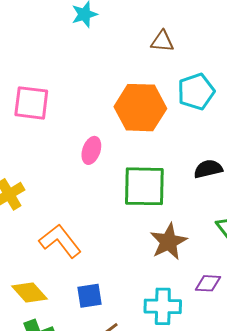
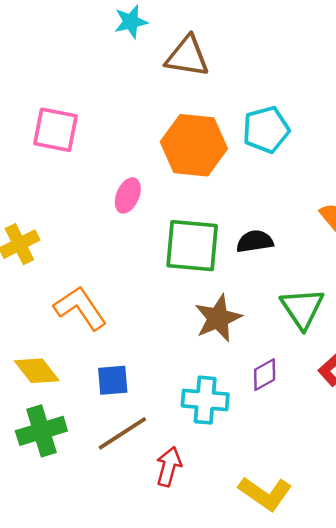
brown triangle: (162, 41) -> (187, 56), moved, size x1.5
black semicircle: (208, 169) -> (255, 241), moved
purple diamond: (208, 283) -> (265, 375), turned -36

